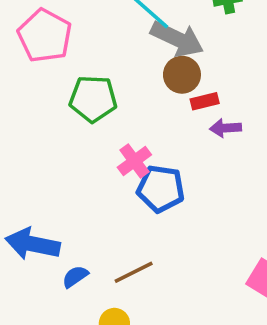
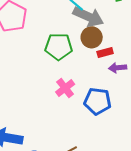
green pentagon: (93, 99) -> (59, 47), moved
blue pentagon: (161, 189) -> (98, 101), moved

